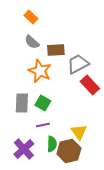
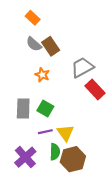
brown rectangle: (56, 50) -> (51, 46), moved, turned 60
orange star: (40, 71) -> (42, 75), size x0.6
yellow triangle: (79, 132) -> (65, 133), moved

